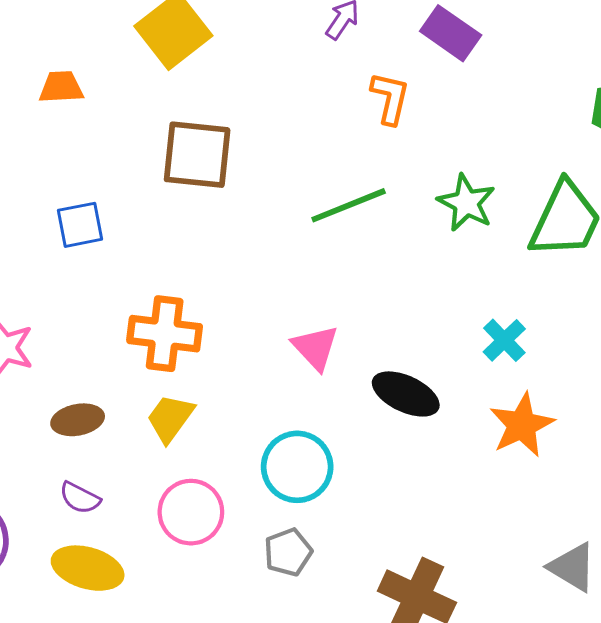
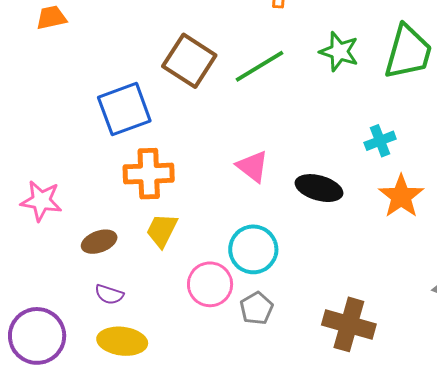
brown square: (197, 155) -> (189, 61), moved, turned 36
blue square: (80, 225) -> (124, 109), moved, size x1.6
cyan cross: (504, 340) -> (380, 141), turned 32
pink circle: (191, 512) -> (210, 284), moved

